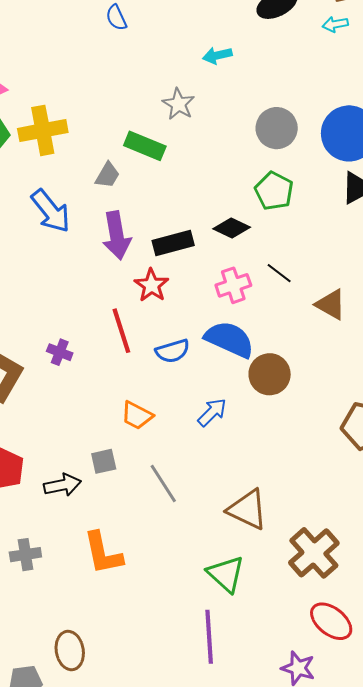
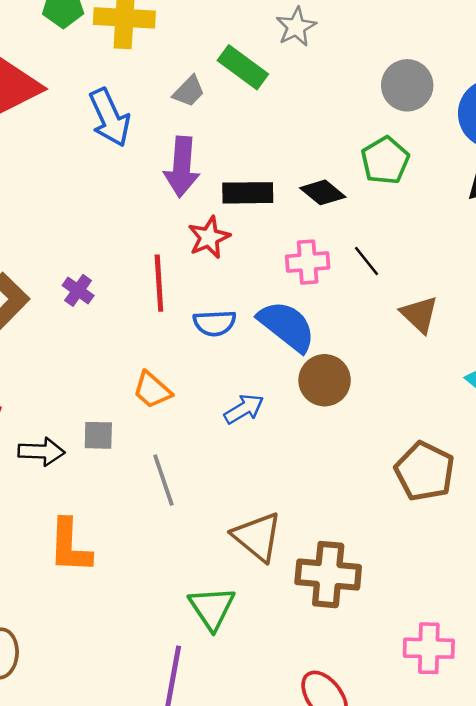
brown cross: (314, 553) -> (328, 575), moved, turned 33

